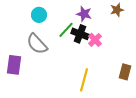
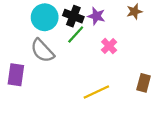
cyan circle: (39, 15) -> (45, 17), size x1.5
black cross: (80, 34) -> (73, 16), moved
yellow line: (84, 80) -> (96, 92), turned 50

